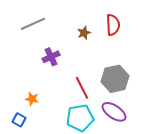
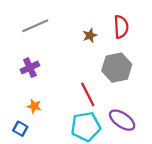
purple cross: (51, 57) -> (30, 68), moved
gray hexagon: (115, 79) -> (117, 68), moved

